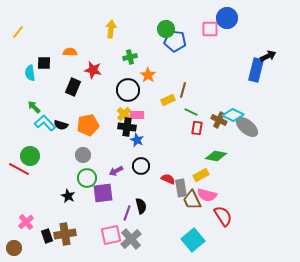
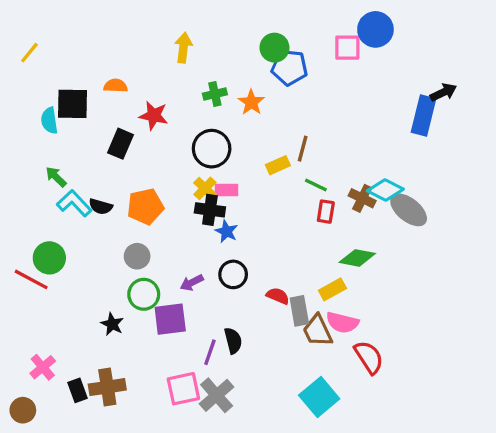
black square: (44, 63) -> (73, 104), size x1.5
orange star: (148, 75) -> (251, 102), moved

